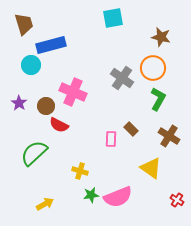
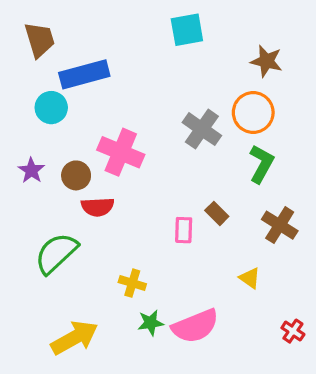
red semicircle: (59, 125) -> (98, 207), turned -30
yellow triangle: (151, 168) -> (250, 278), size x0.6
yellow arrow: (45, 204) -> (74, 338), size x1.6

